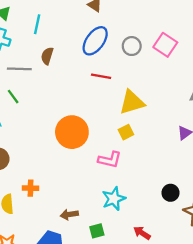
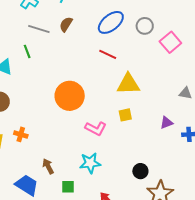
gray circle: (132, 46) -> (145, 26), moved
yellow square: (126, 132) -> (125, 115), moved
brown arrow: (69, 215) -> (48, 166), turned 56

